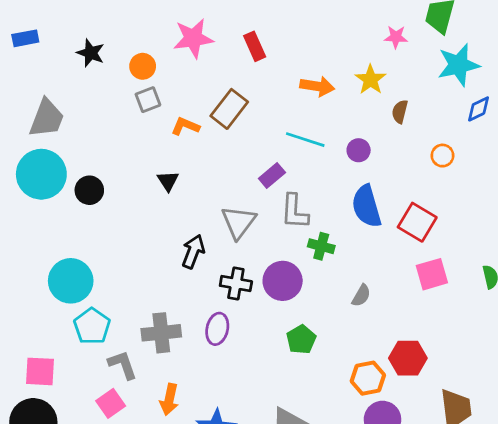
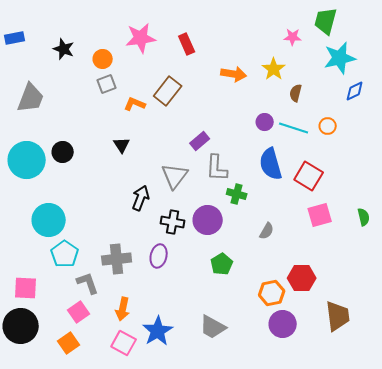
cyan line: (305, 140) -> (294, 128), moved
cyan circle: (41, 174) -> (27, 160), moved

